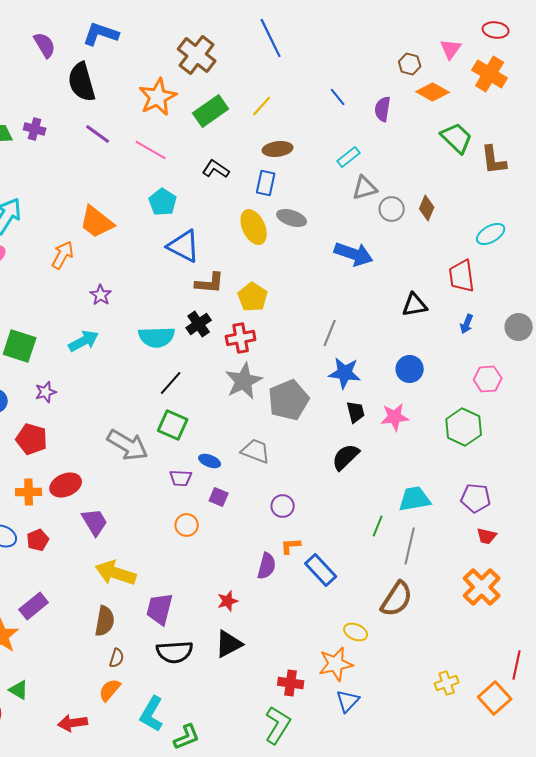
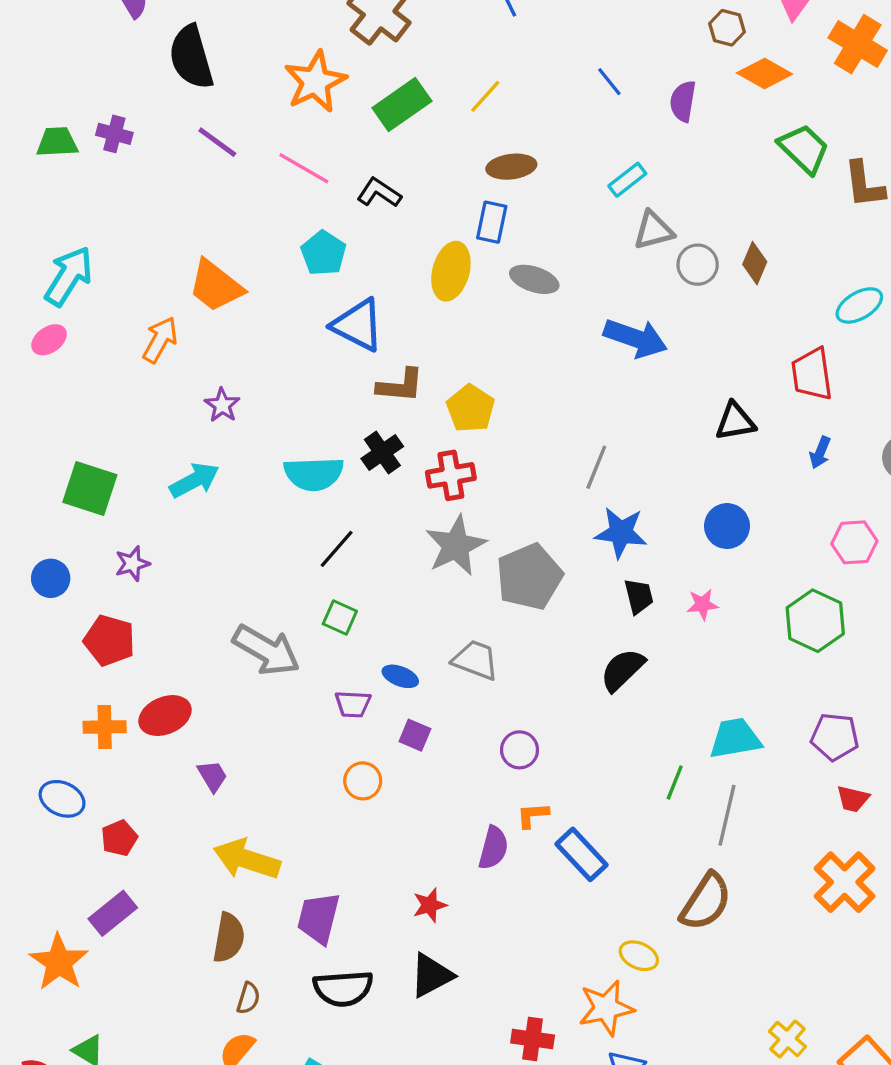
black L-shape: (216, 169) -> (379, 193), moved
yellow ellipse: (254, 227) -> (451, 271), moved, turned 40
pink star: (395, 417) -> (702, 604), size x0.7
green square: (173, 425) -> (340, 618), size x0.7
purple trapezoid: (95, 522) -> (212, 776), size x0.7
red pentagon: (38, 540) -> (119, 838), moved
yellow cross: (447, 683) -> (787, 1039), turned -30

